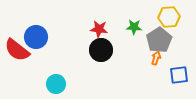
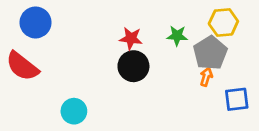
blue circle: (36, 37) -> (36, 22), moved

